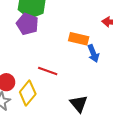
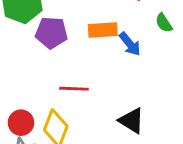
purple pentagon: (27, 24) -> (51, 33), moved

